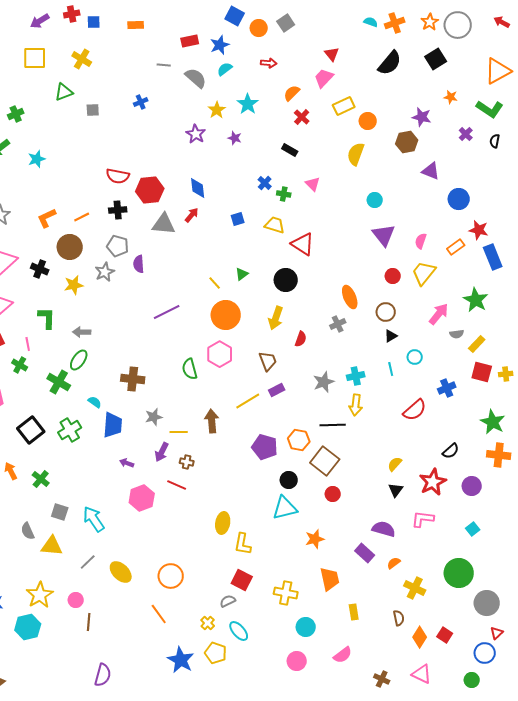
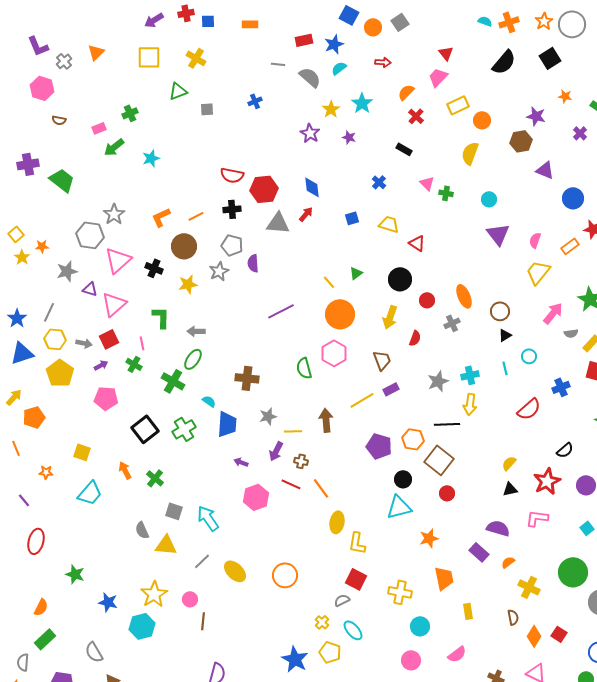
green cross: (284, 194) -> (446, 193), moved
red triangle: (303, 244) -> (417, 243), size x0.7
red circle: (393, 276) -> (427, 300), moved
black triangle: (396, 490) -> (510, 489), turned 42
orange line: (159, 614) -> (321, 488), moved

